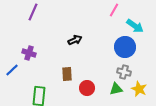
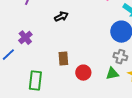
black arrow: (75, 40) -> (61, 17), moved
purple cross: (29, 53) -> (25, 38), turned 32

